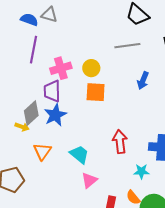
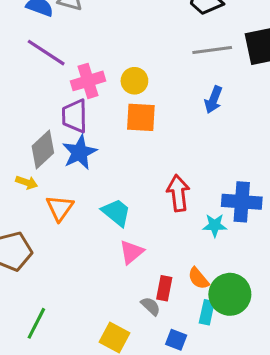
gray line: (127, 46) -> (212, 50), moved
purple line: (33, 50) -> (46, 53), turned -68
yellow arrow: (22, 127) -> (27, 182), moved
cyan star: (141, 171) -> (215, 225), moved

